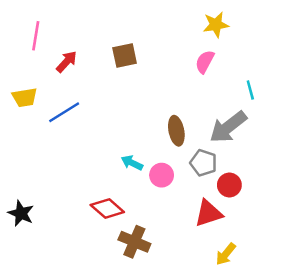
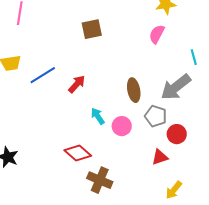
red arrow: (67, 62) -> (77, 84), moved
cyan arrow: (132, 163) -> (98, 116), turned 30
red triangle: (208, 213) -> (160, 157), size x0.7

